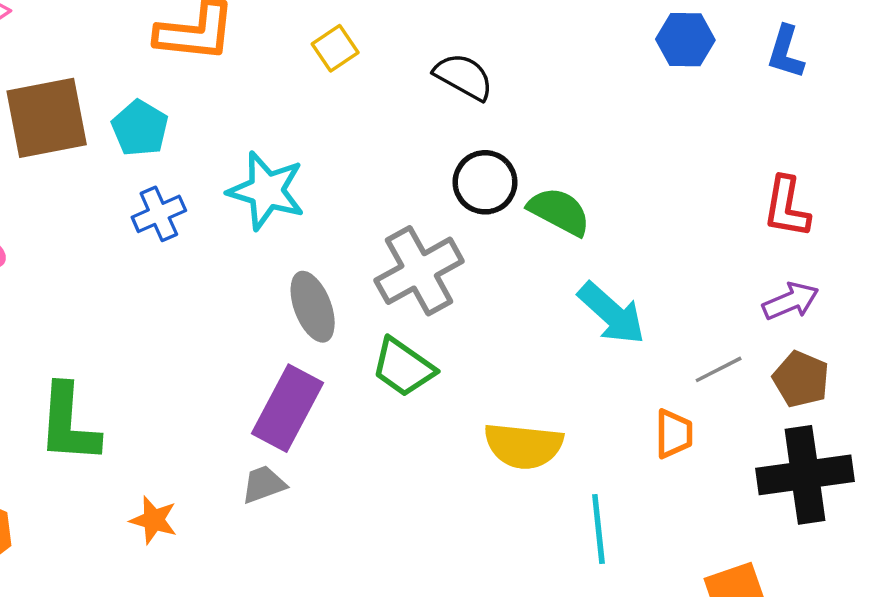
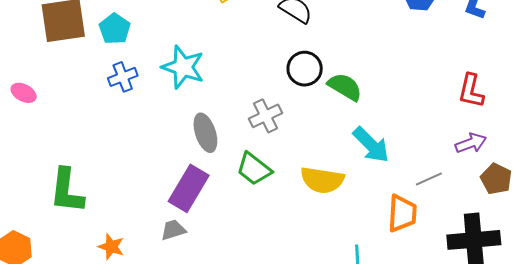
gray cross: (419, 271) -> (265, 116), size x0.7
brown pentagon: (801, 379) -> (496, 179), moved
orange trapezoid: (674, 434) -> (402, 213), size x1.4
yellow semicircle: (523, 446) -> (322, 180), moved

